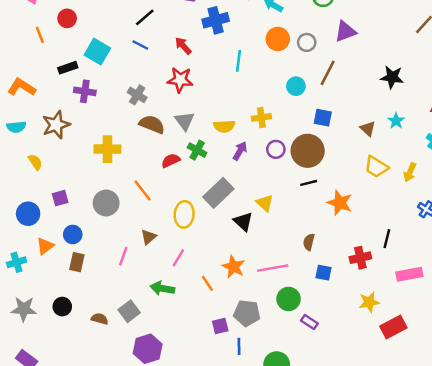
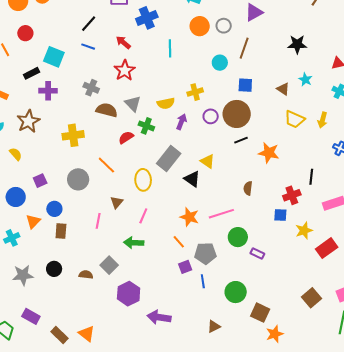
red star: (180, 80) -> (125, 70), turned -30
blue square: (324, 273) -> (280, 215), moved
orange line: (207, 283) -> (179, 242), moved

